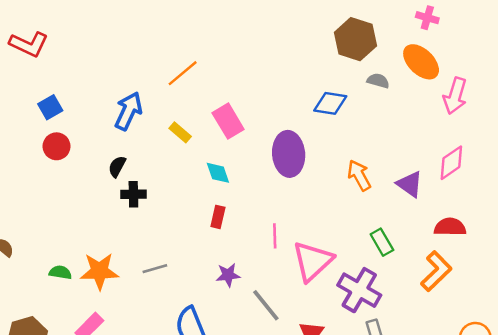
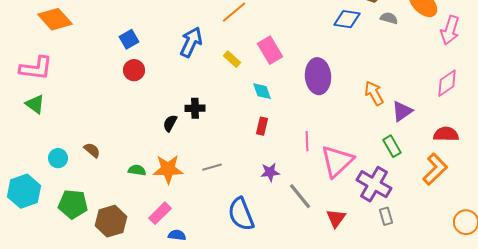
blue diamond: (330, 103) -> (347, 19), moved
black semicircle: (117, 166) -> (170, 123), moved
purple triangle: (410, 184) -> (402, 111), moved, turned 50

